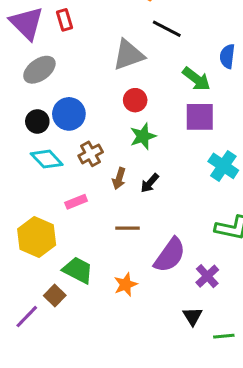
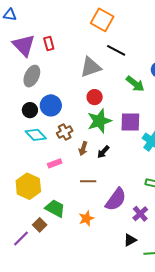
gray ellipse: (39, 70) -> (32, 76), turned -30
purple square: (200, 117) -> (130, 122), moved
green star: (143, 136) -> (99, 121), size x1.4
black triangle: (192, 316) -> (130, 240), turned 32

